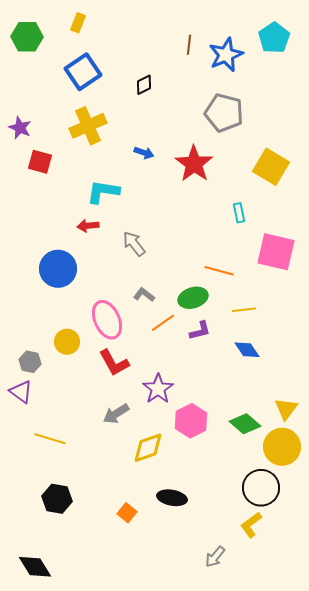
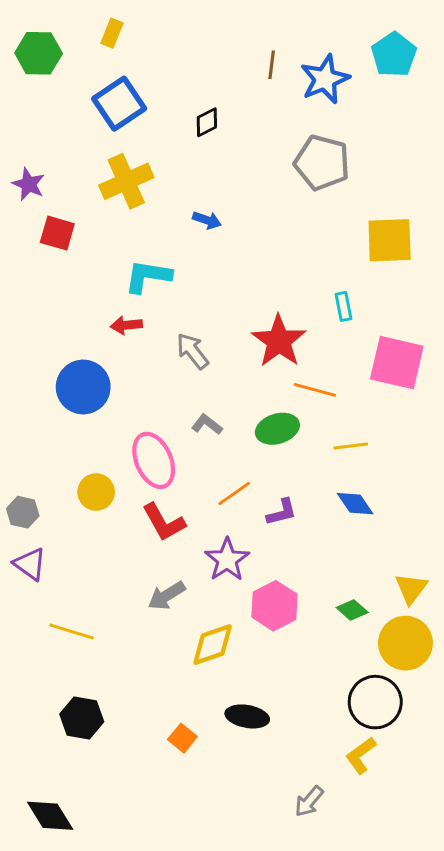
red star: (194, 164) -> (279, 341), moved
yellow square: (271, 167) -> (390, 240), turned -33
orange line: (163, 323) -> (234, 493), moved
purple L-shape: (200, 331) -> (282, 512), moved
gray hexagon: (30, 362) -> (23, 512), moved
green diamond: (245, 424) -> (352, 610), size x0.7

